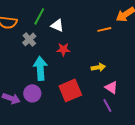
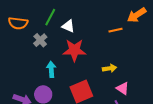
red star: (63, 49) -> (74, 50), size x1.6
cyan arrow: (40, 68) -> (51, 69), size x0.7

